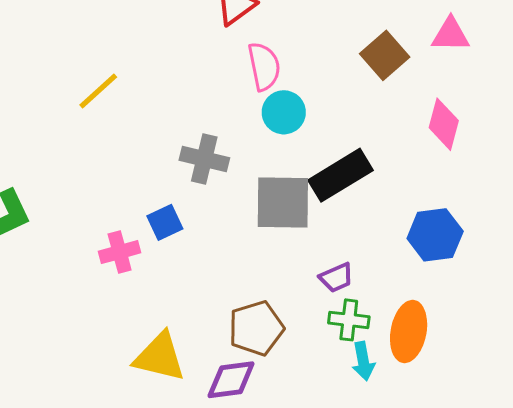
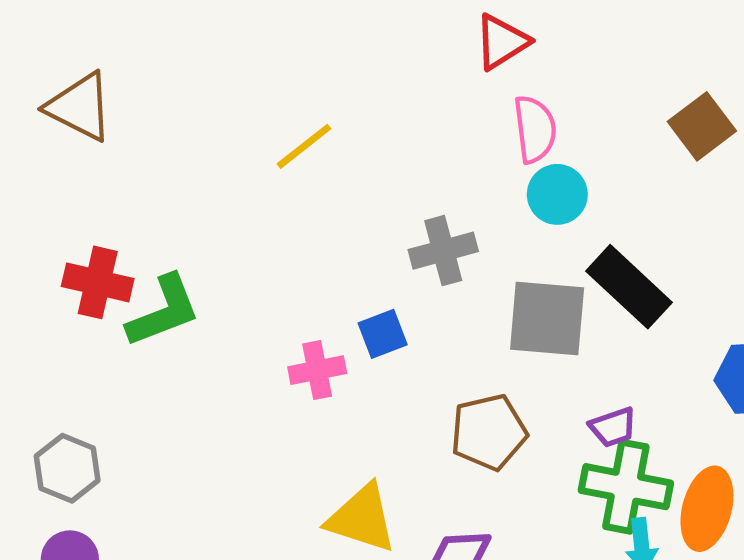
gray cross: (204, 159) -> (443, 251), turned -33
black rectangle: (340, 175) -> (629, 287), turned 70
green cross: (349, 320) -> (626, 487), size x1.6
brown pentagon: (256, 328) -> (489, 432), moved

